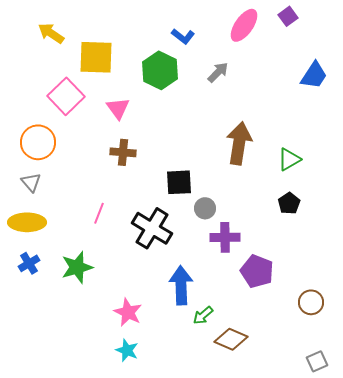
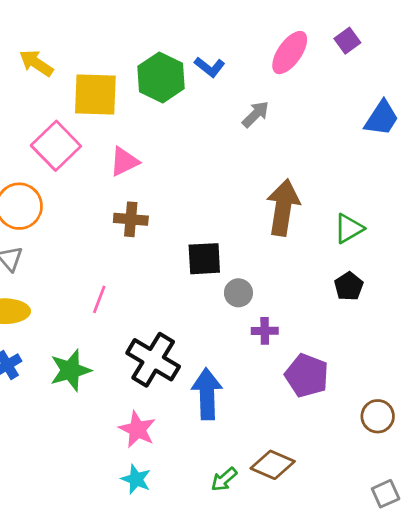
green hexagon: (160, 70) -> (161, 77), moved
pink triangle: (118, 108) -> (124, 162), turned 40
black cross: (152, 228) -> (153, 360), moved
purple cross: (225, 237) -> (265, 331), size x0.7
green arrow: (203, 315) -> (224, 479), moved

